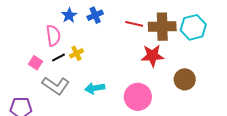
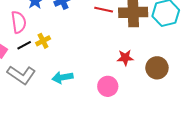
red star: (152, 56) -> (125, 58), moved, size x0.7
pink circle: (138, 97) -> (108, 86), size x0.7

